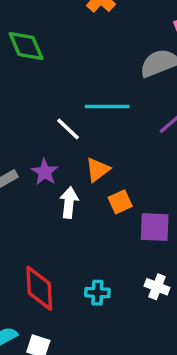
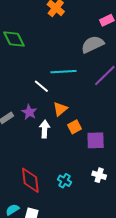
cyan cross: (97, 293) -> (64, 181), turned 32

